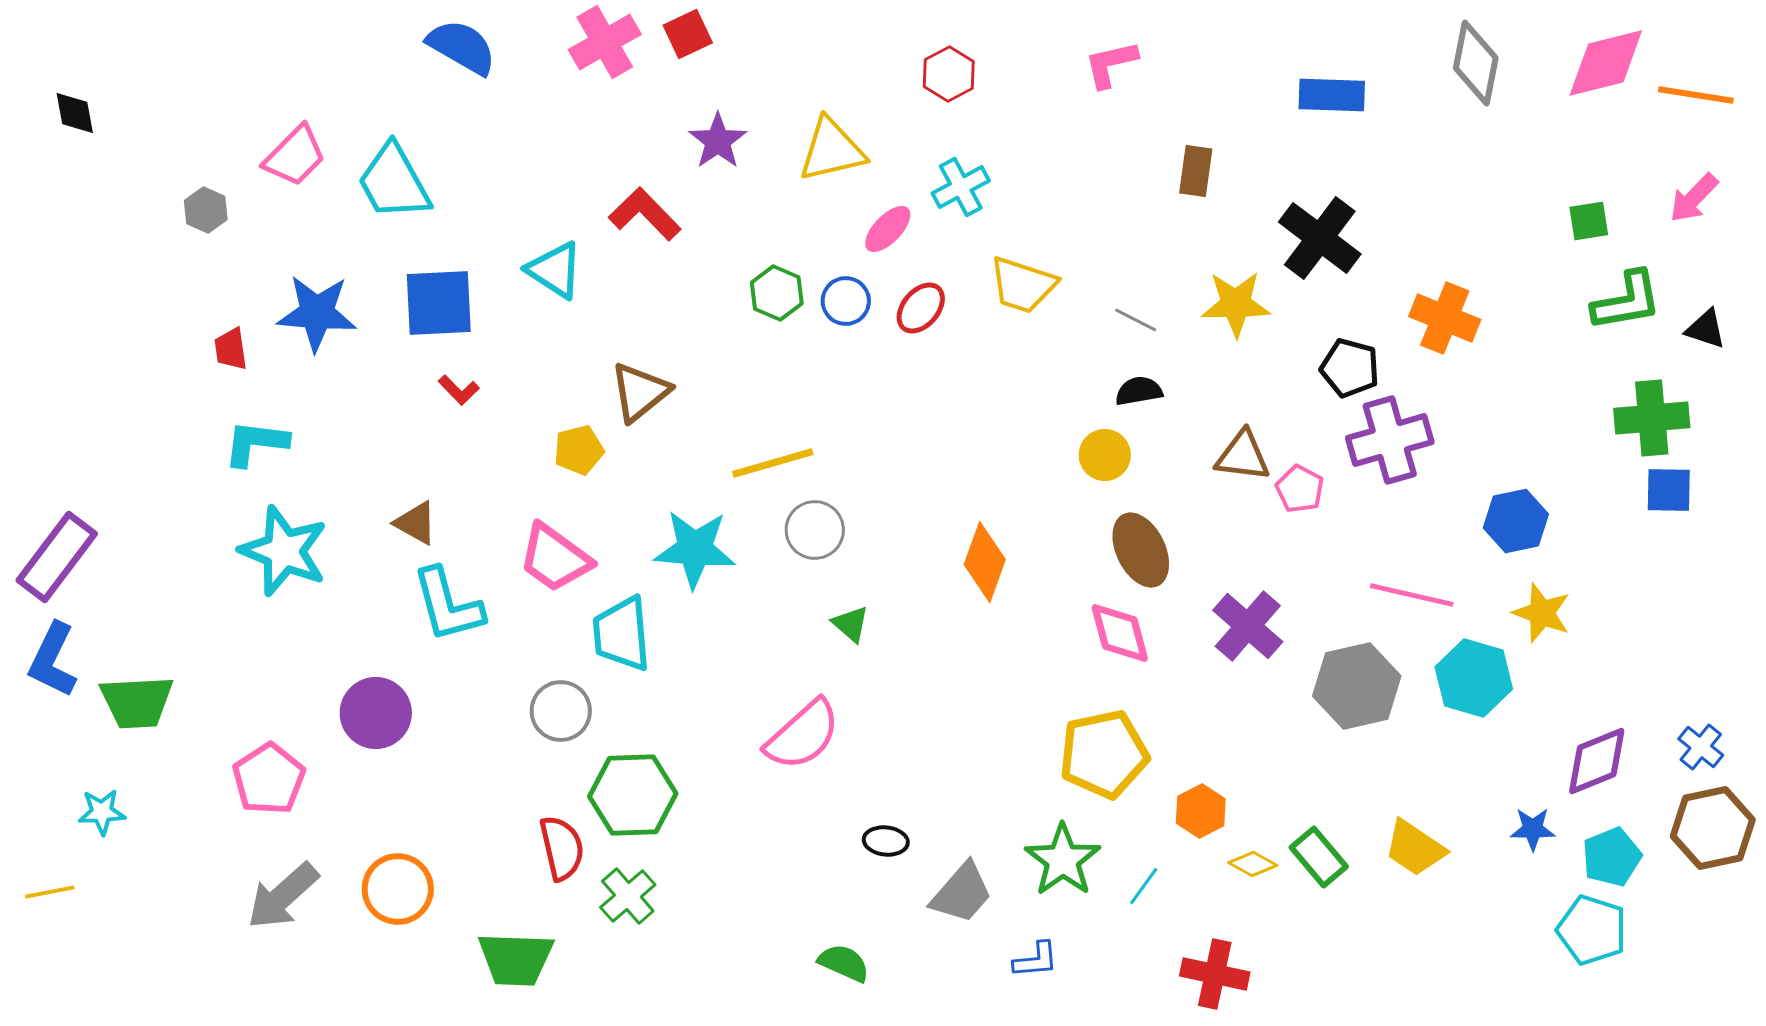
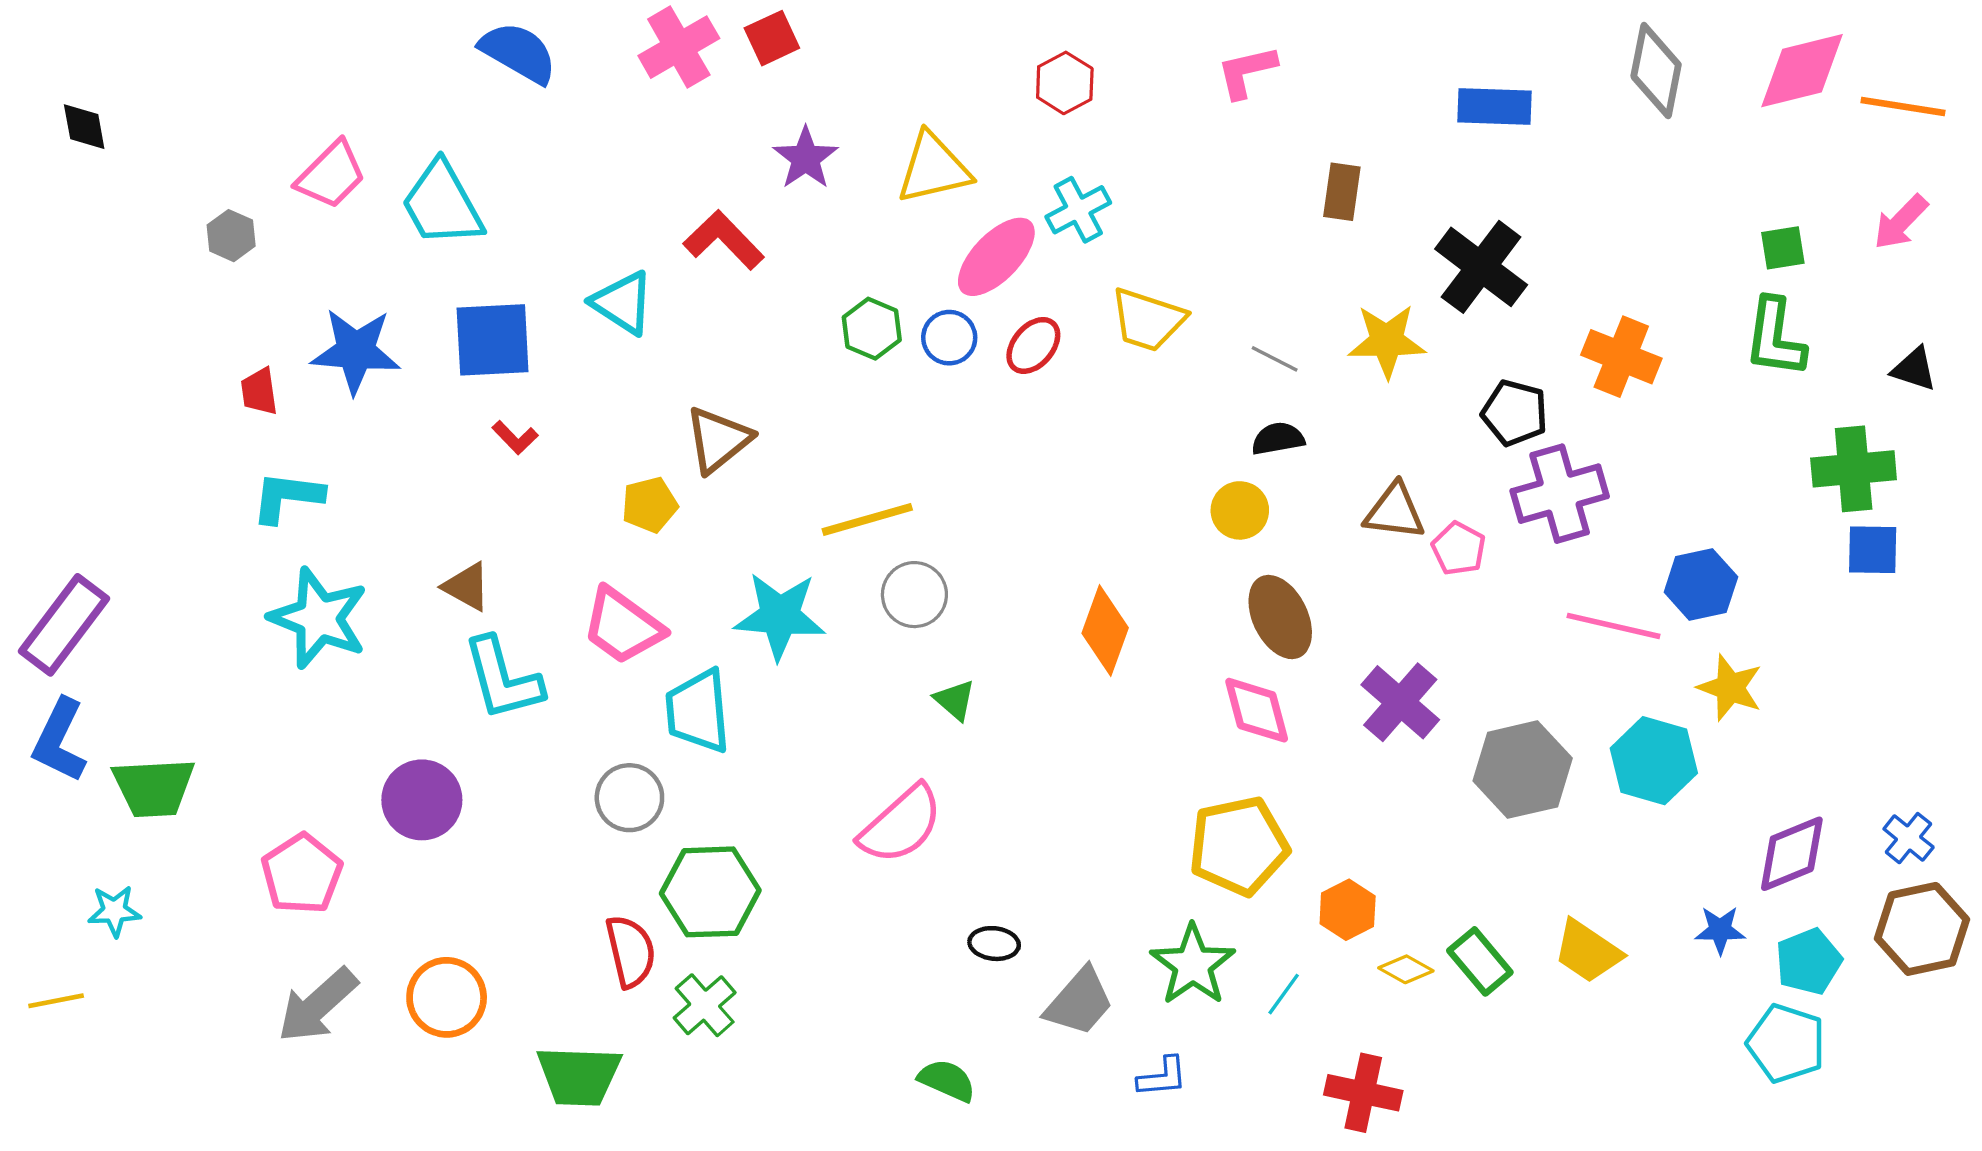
pink ellipse: (888, 229) -> (996, 257), size x1.5
green L-shape: (1627, 301) -> (1775, 338), moved, turned 108
pink line: (1412, 595) -> (1613, 626), moved

